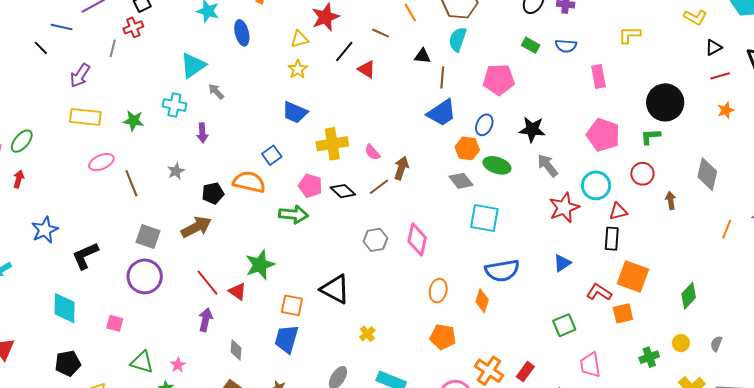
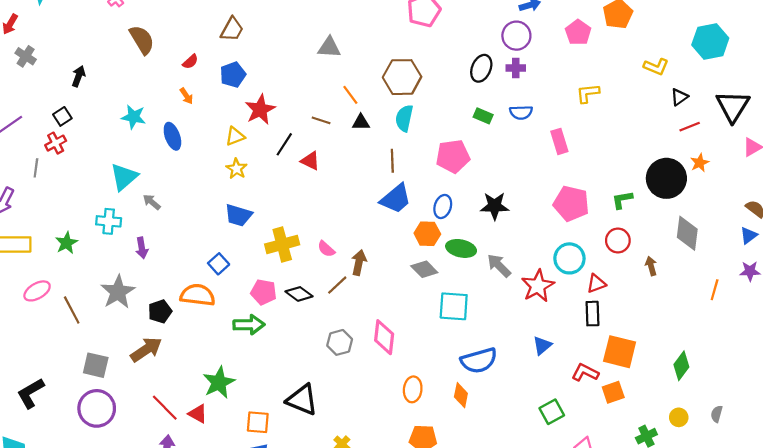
black triangle: (422, 56) -> (361, 122), moved
black circle: (665, 102) -> (666, 178), moved
green star: (133, 121) -> (67, 243), turned -30
gray arrow: (548, 165) -> (499, 266), moved
gray star: (176, 171) -> (118, 292), size x1.8

